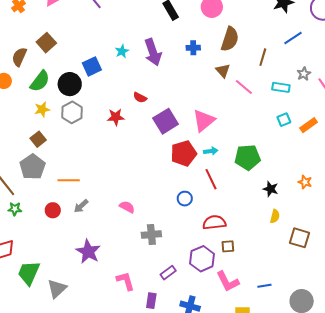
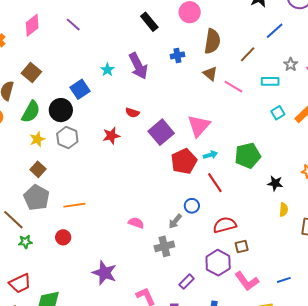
brown line: (263, 57) -> (248, 54), turned 36
gray arrow: (81, 206) -> (175, 221), moved

